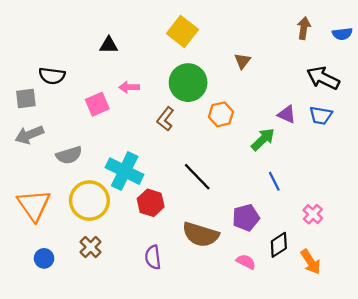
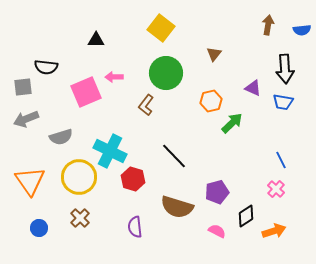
black arrow: (323, 78) -> (285, 69), turned -120
pink square: (97, 104) -> (86, 92), size x1.4
orange hexagon: (221, 114) -> (211, 101), moved
purple triangle: (287, 114) -> (253, 88), moved
blue line: (274, 181) -> (281, 160), moved
orange arrow: (311, 262) -> (274, 231), turned -75

